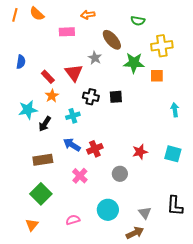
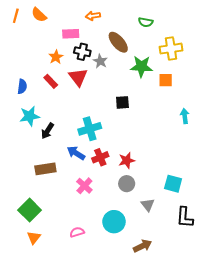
blue semicircle: (21, 62) -> (22, 87), moved
orange star: (52, 96) -> (56, 57), moved
black cross: (91, 97) -> (82, 52), moved
cyan cross: (73, 116) -> (90, 129), moved, size x1.5
red star: (140, 152) -> (127, 160), moved
cyan square: (173, 154) -> (173, 184), moved
green square: (41, 194) -> (30, 210), moved
gray triangle: (145, 213) -> (148, 205), moved

